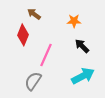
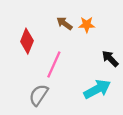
brown arrow: (34, 14) -> (64, 23), moved
black arrow: (82, 46) -> (110, 59), moved

